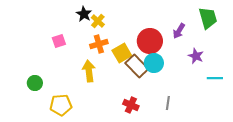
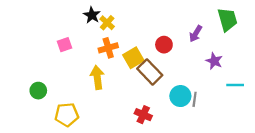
red circle: (150, 41) -> (164, 45), size x0.6
cyan circle: (154, 63) -> (180, 96), moved
gray line: (168, 103) -> (195, 99), moved

